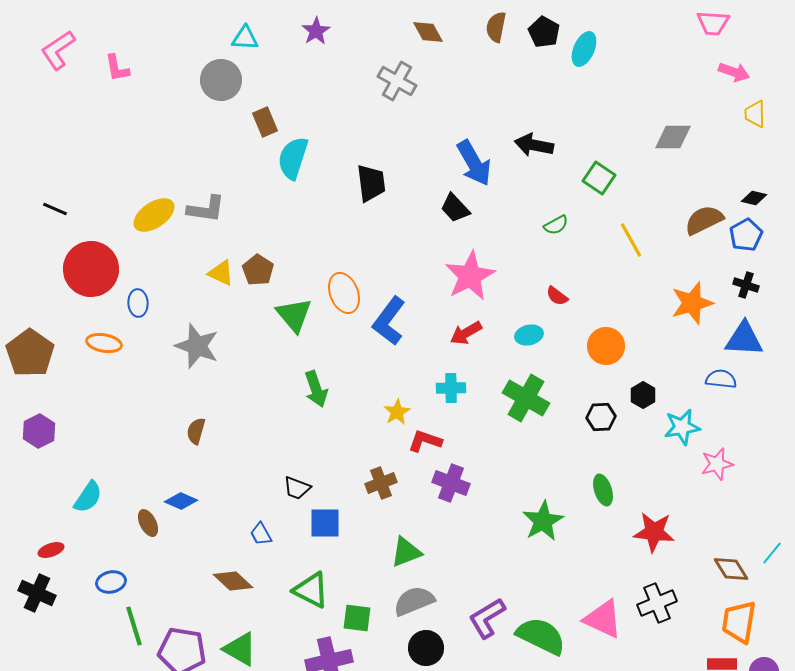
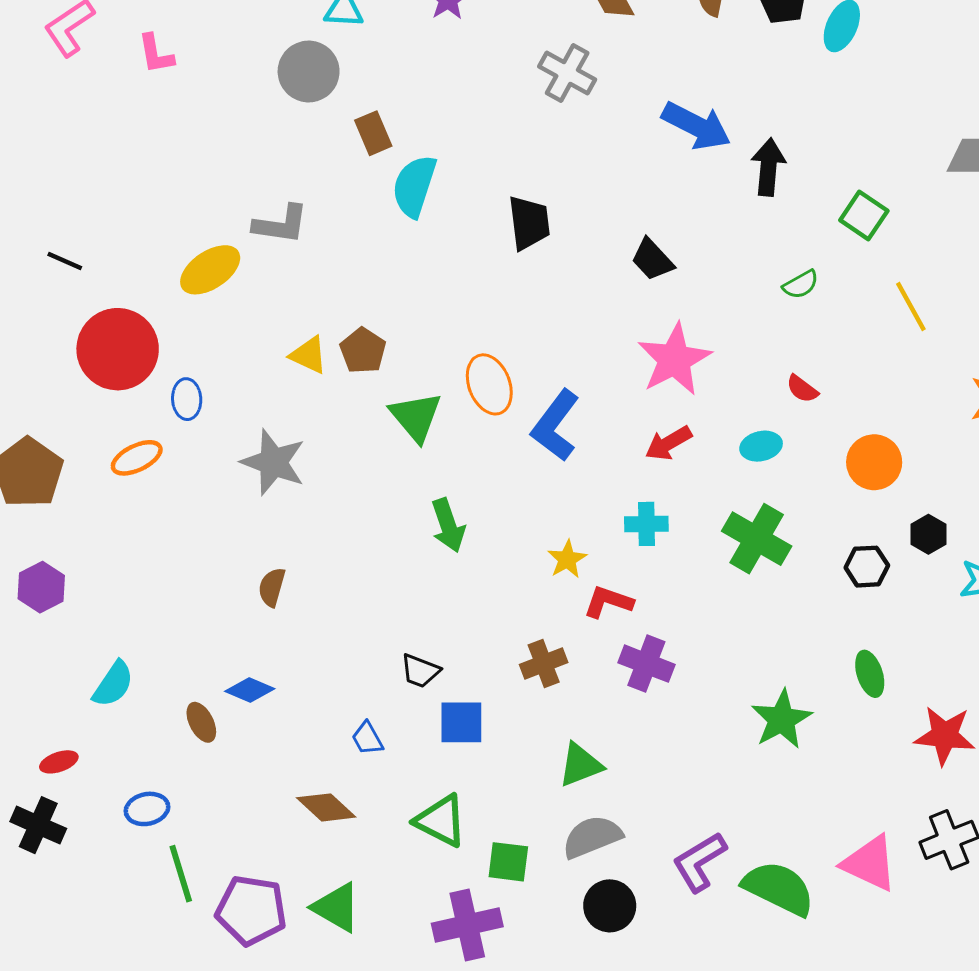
black arrow: (534, 145) -> (768, 167), turned 84
blue arrow: (474, 163) -> (696, 126), moved, turned -33
gray L-shape: (206, 209) -> (281, 224), moved
orange ellipse: (104, 343) -> (137, 458), turned -36

